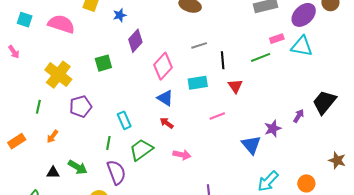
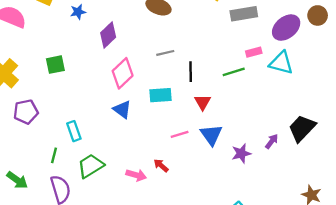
purple diamond: (135, 41) -> (108, 35), moved
red arrow: (167, 123) -> (161, 165), moved
blue triangle: (251, 145) -> (211, 135), moved

